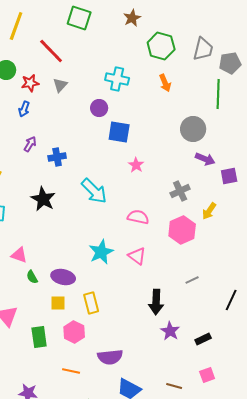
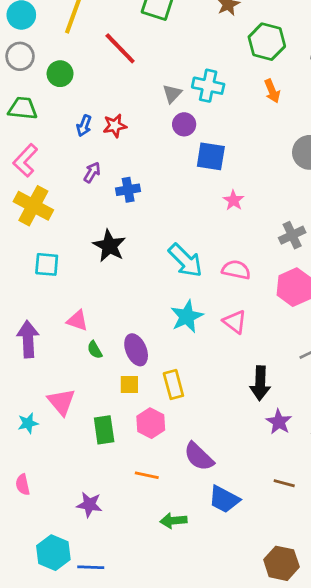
red star: (30, 83) -> (115, 126), moved
gray triangle: (60, 85) -> (172, 94), moved
cyan arrow: (94, 191) -> (185, 260), moved
purple ellipse: (63, 277) -> (136, 350), turned 55
purple semicircle: (110, 357) -> (199, 457), turned 50
brown line: (174, 386) -> (284, 483), moved

